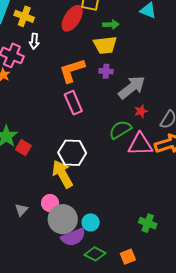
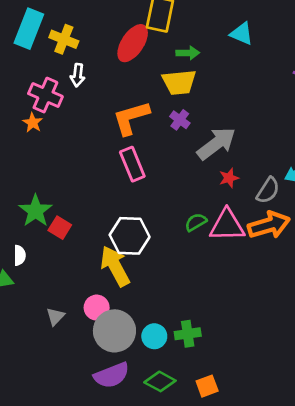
purple cross: (106, 71) -> (180, 120), turned 32
green semicircle: (120, 130) -> (196, 222), moved, size x0.7
green cross: (148, 223) -> (188, 334), moved, turned -30
purple semicircle: (73, 237) -> (112, 375), moved

